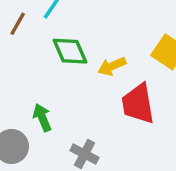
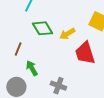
brown line: (18, 24) -> (18, 49), moved

